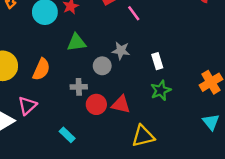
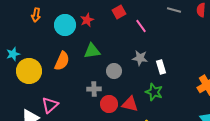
gray star: (121, 51) -> (140, 58), moved
orange semicircle: (41, 69) -> (62, 61), moved
green star: (161, 90) -> (154, 92), moved, turned -30

